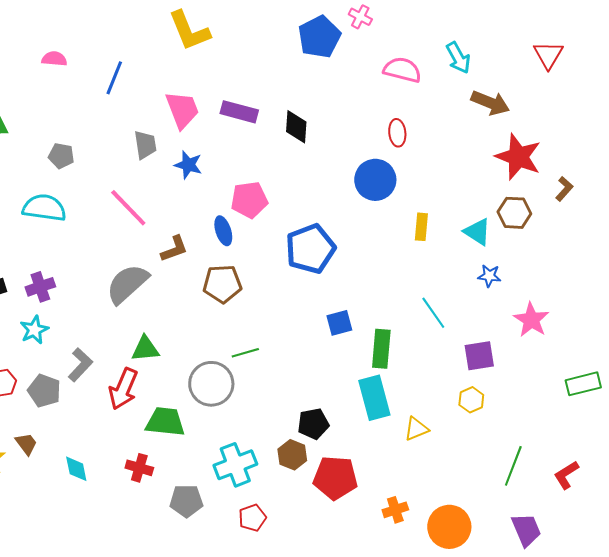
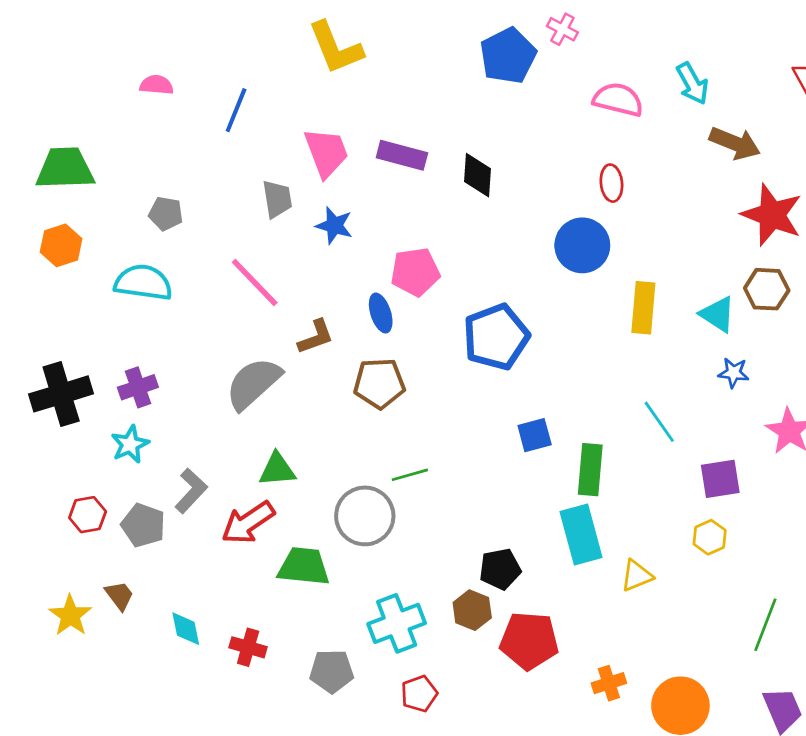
yellow rectangle: (421, 227) -> (643, 308), size x1.4
red arrow: (123, 389) -> (248, 523), turned 33
red cross: (139, 468) -> (248, 647), moved

